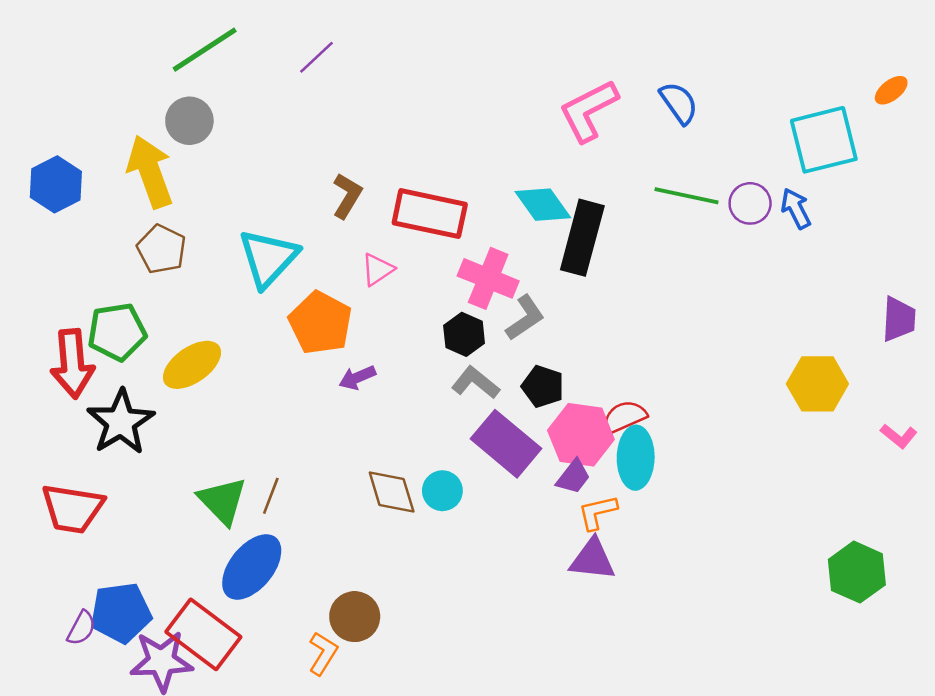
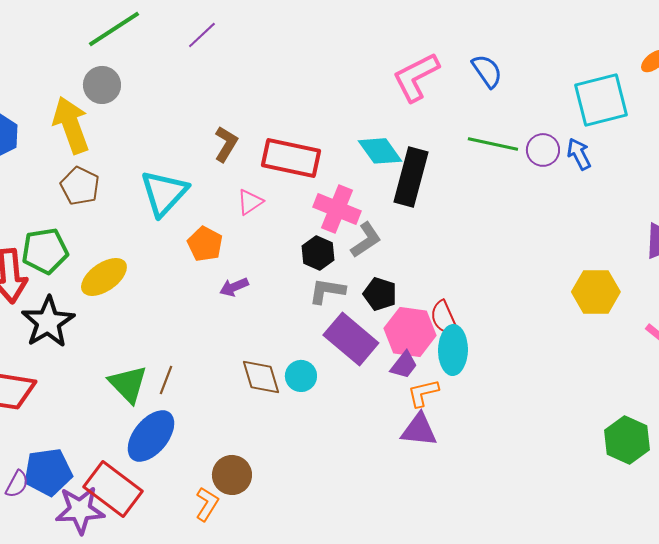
orange pentagon: (320, 323) -> (205, 244), size x0.7
gray L-shape: (475, 383) -> (327, 291), turned -30
red semicircle: (624, 417) -> (444, 318), turned -90

